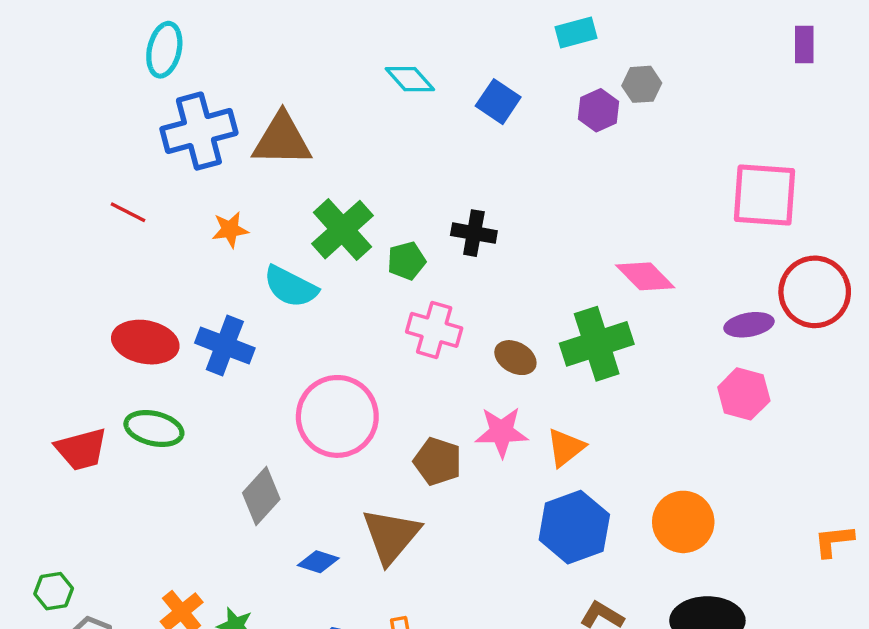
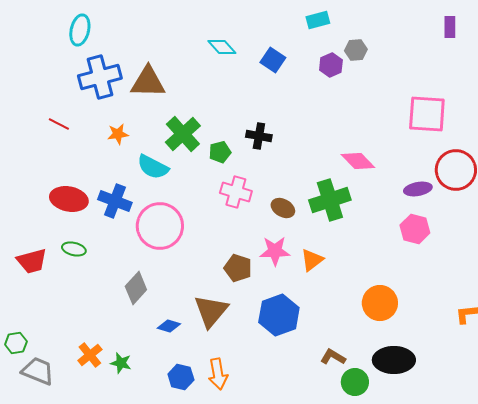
pink circle: (337, 416) -> (160, 226), moved
green ellipse: (154, 429) -> (74, 249), size x0.7
blue hexagon: (574, 527) -> (279, 315), moved

